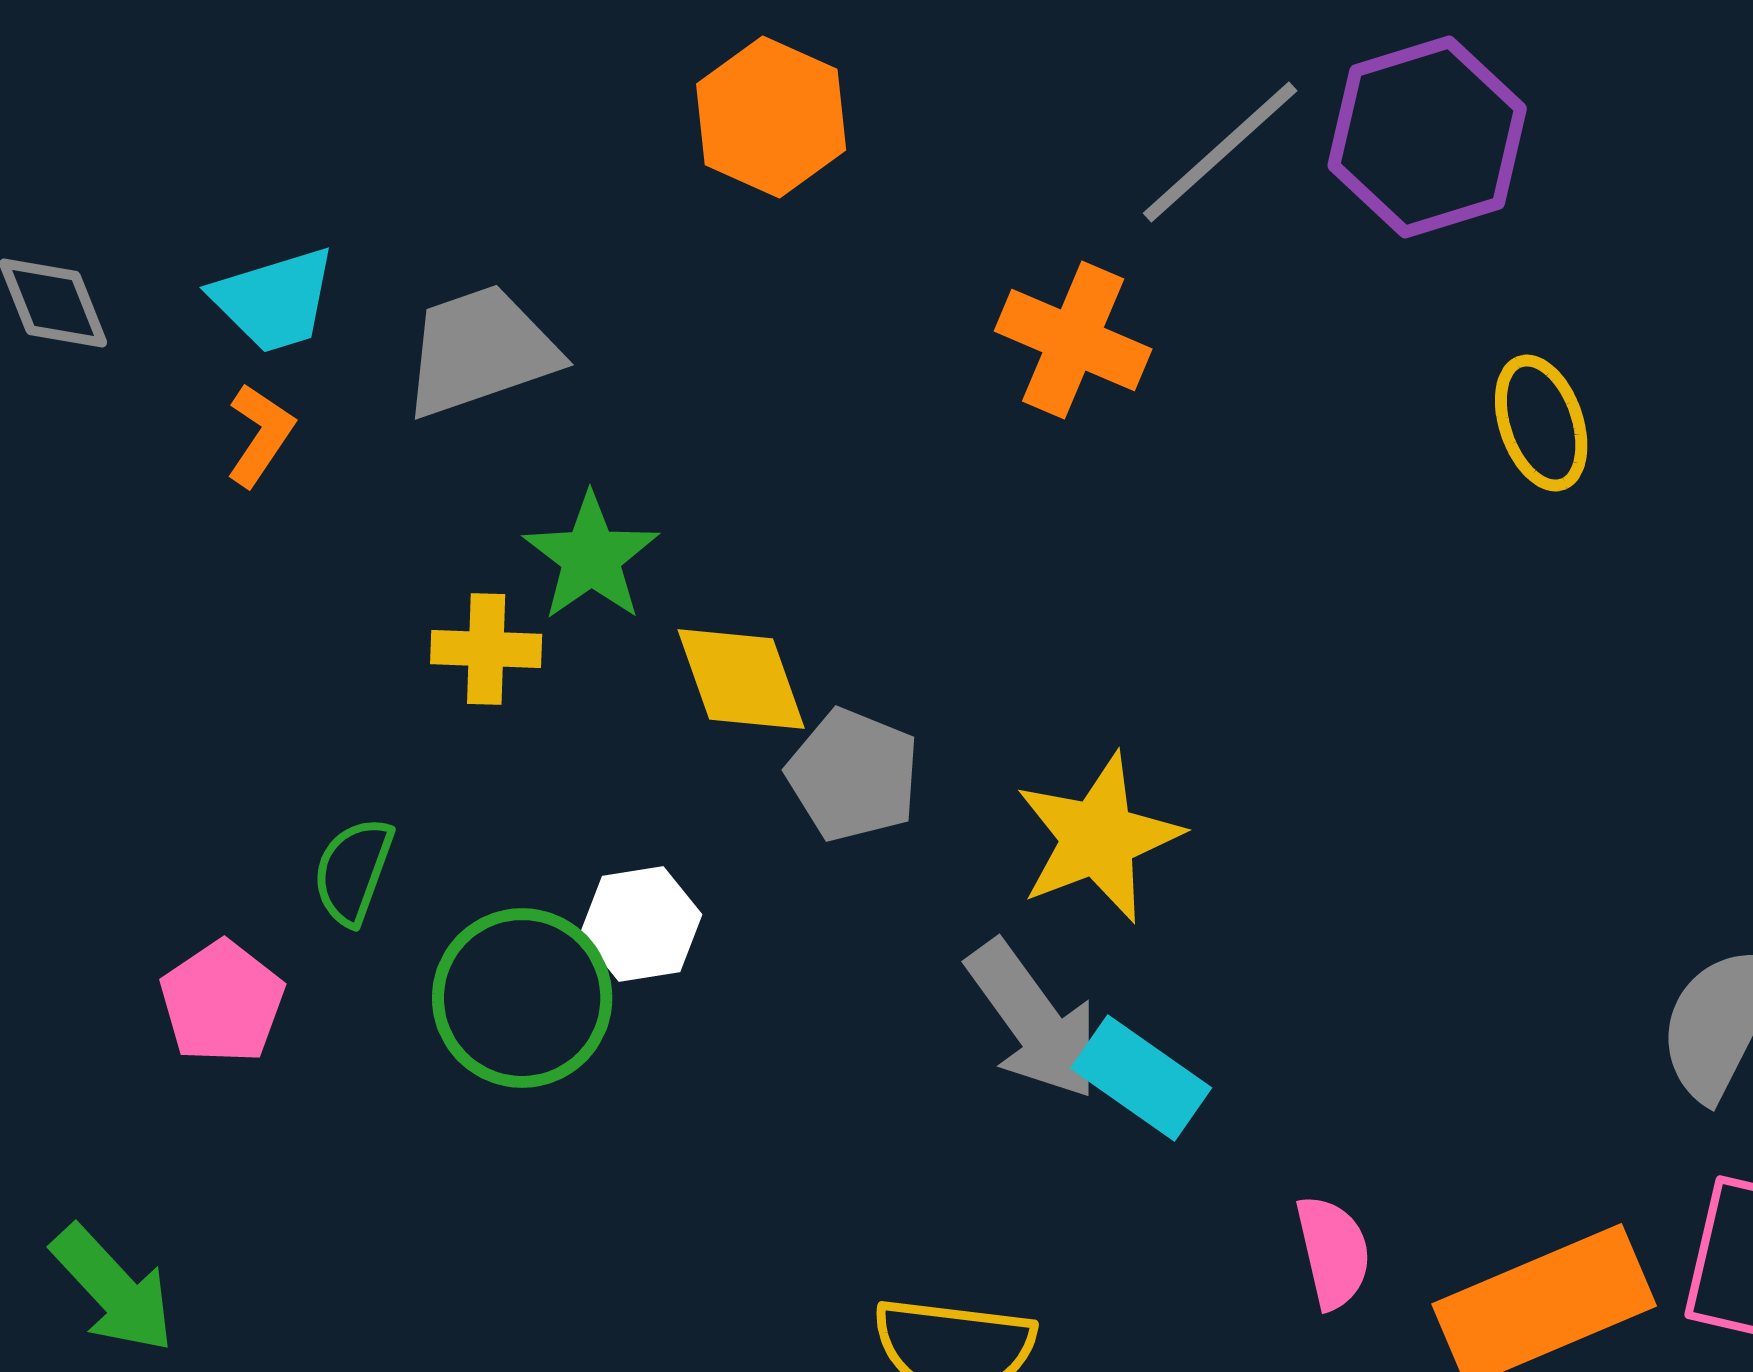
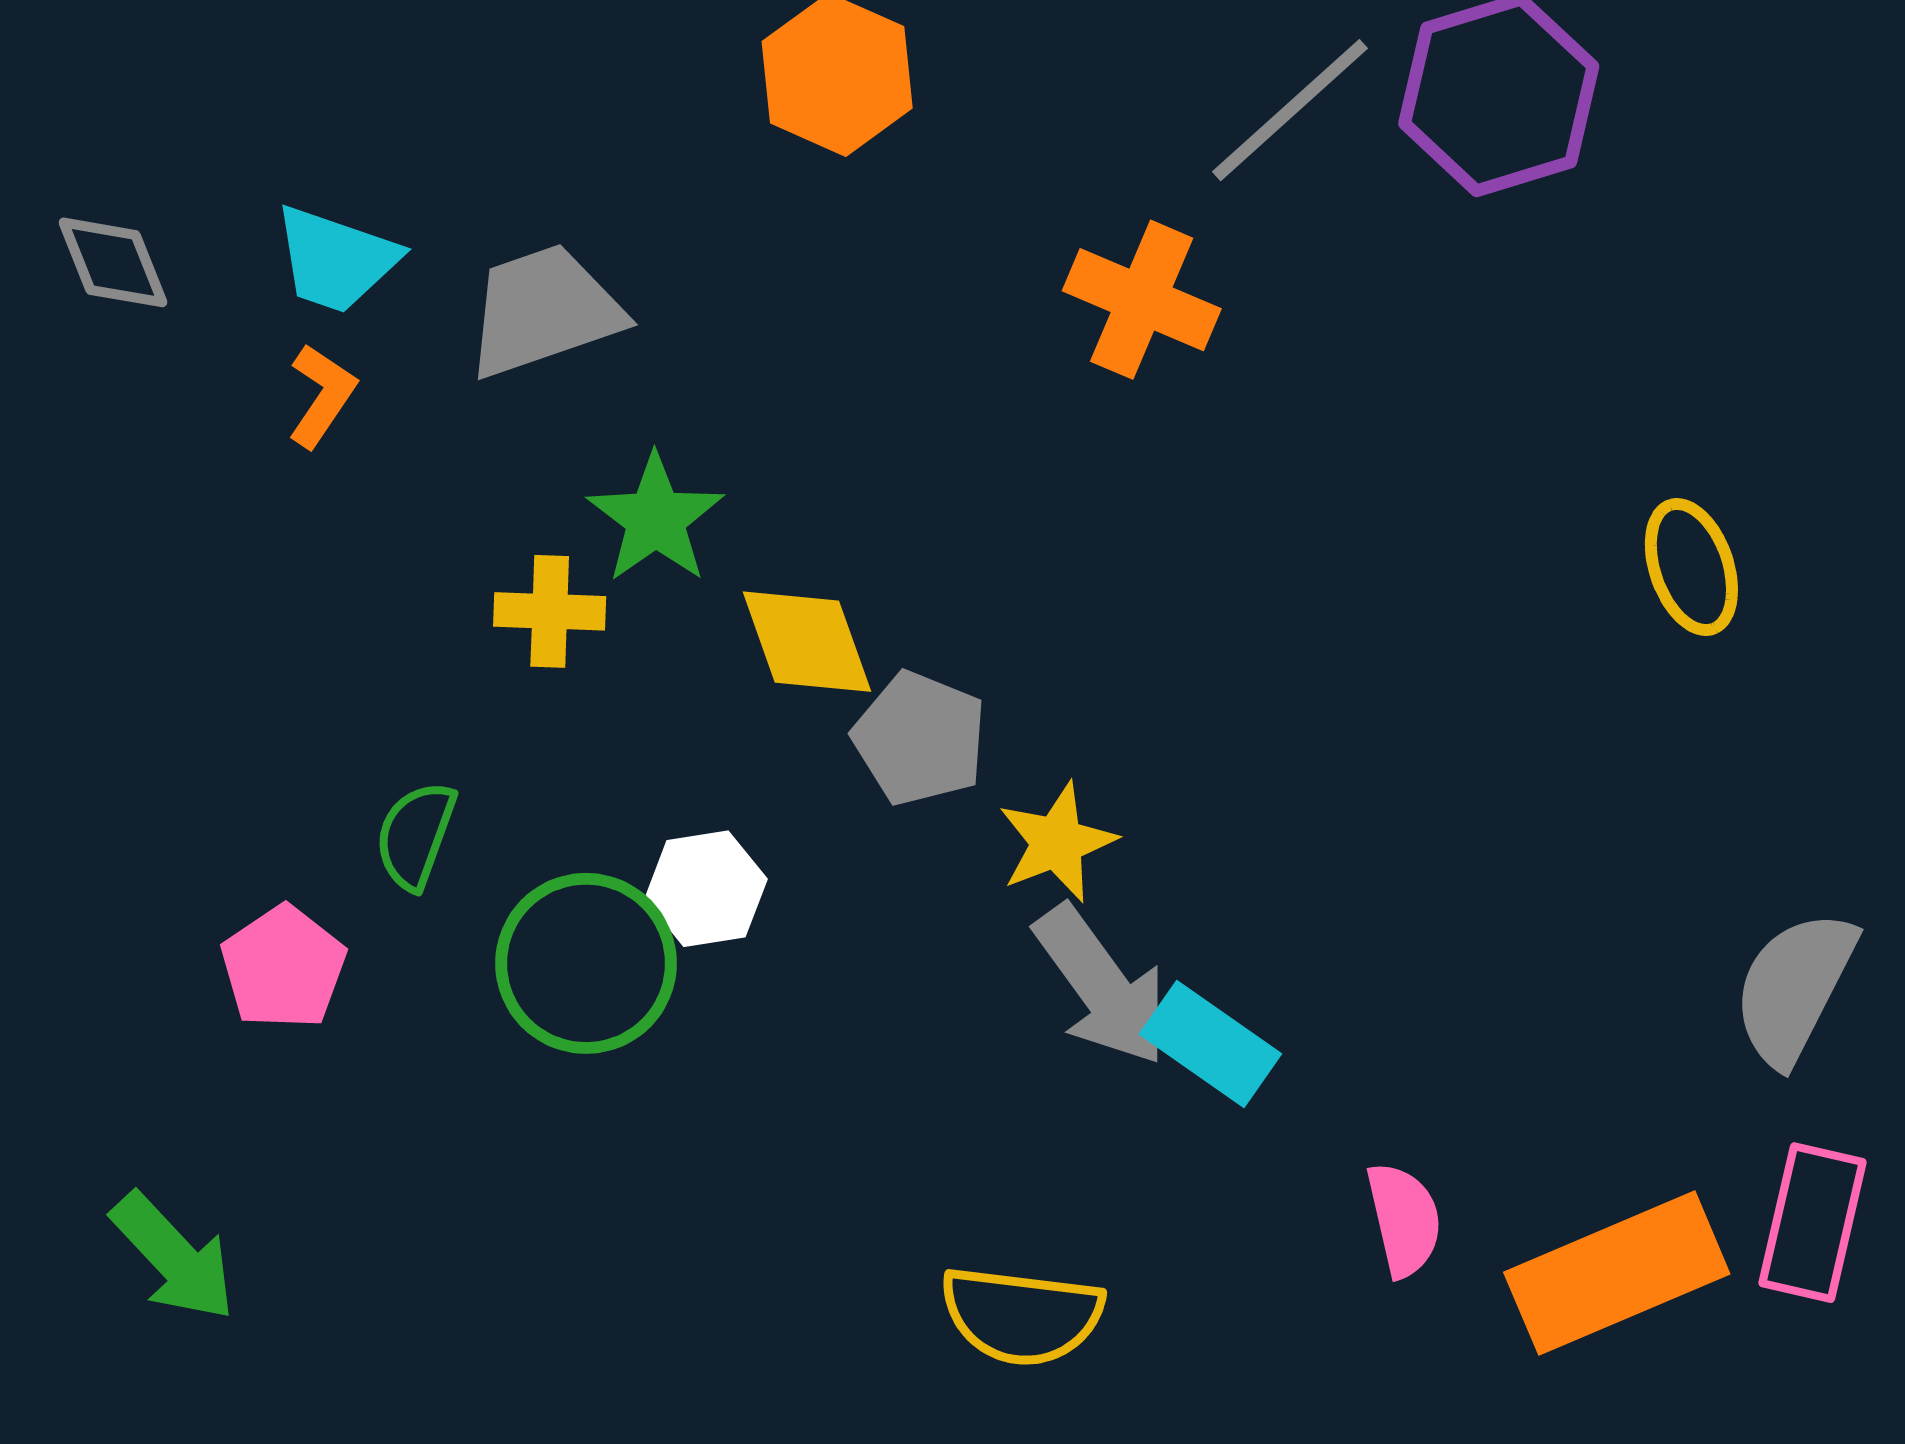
cyan trapezoid: (274, 300) -> (336, 259), turned 36
yellow ellipse: (1541, 423) -> (1691, 567), moved
yellow star: (1098, 838) -> (1057, 842), moved, size x0.7

